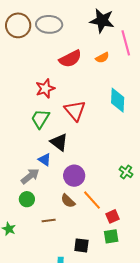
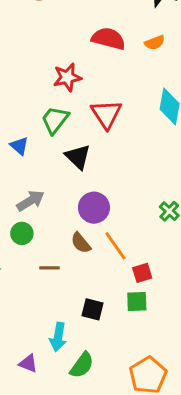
red semicircle: (70, 59) -> (108, 39), turned -145
blue triangle: (45, 160) -> (19, 146), moved

